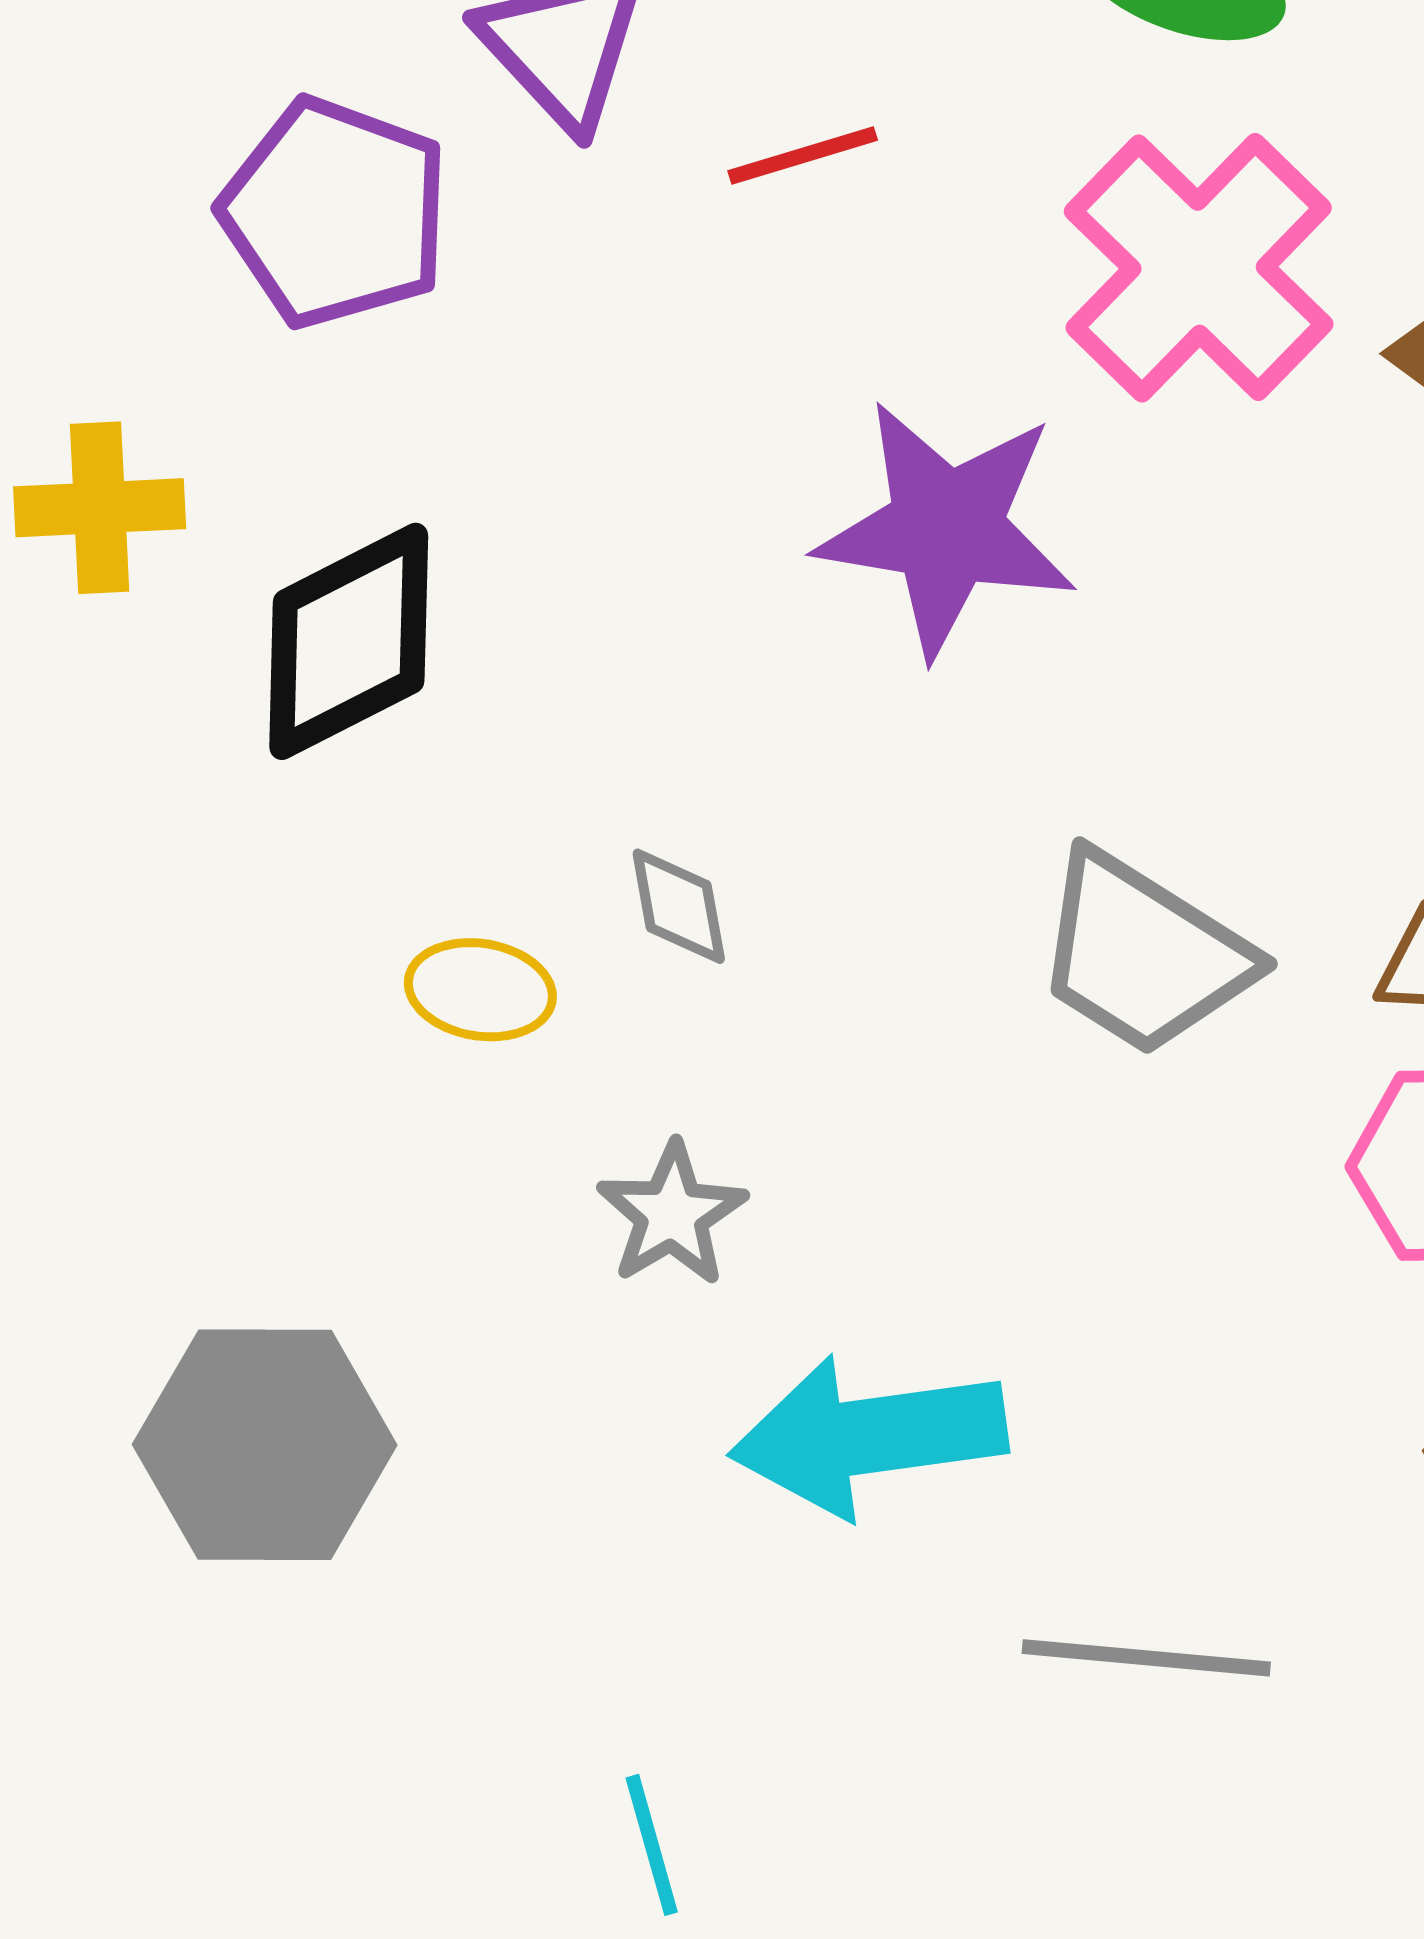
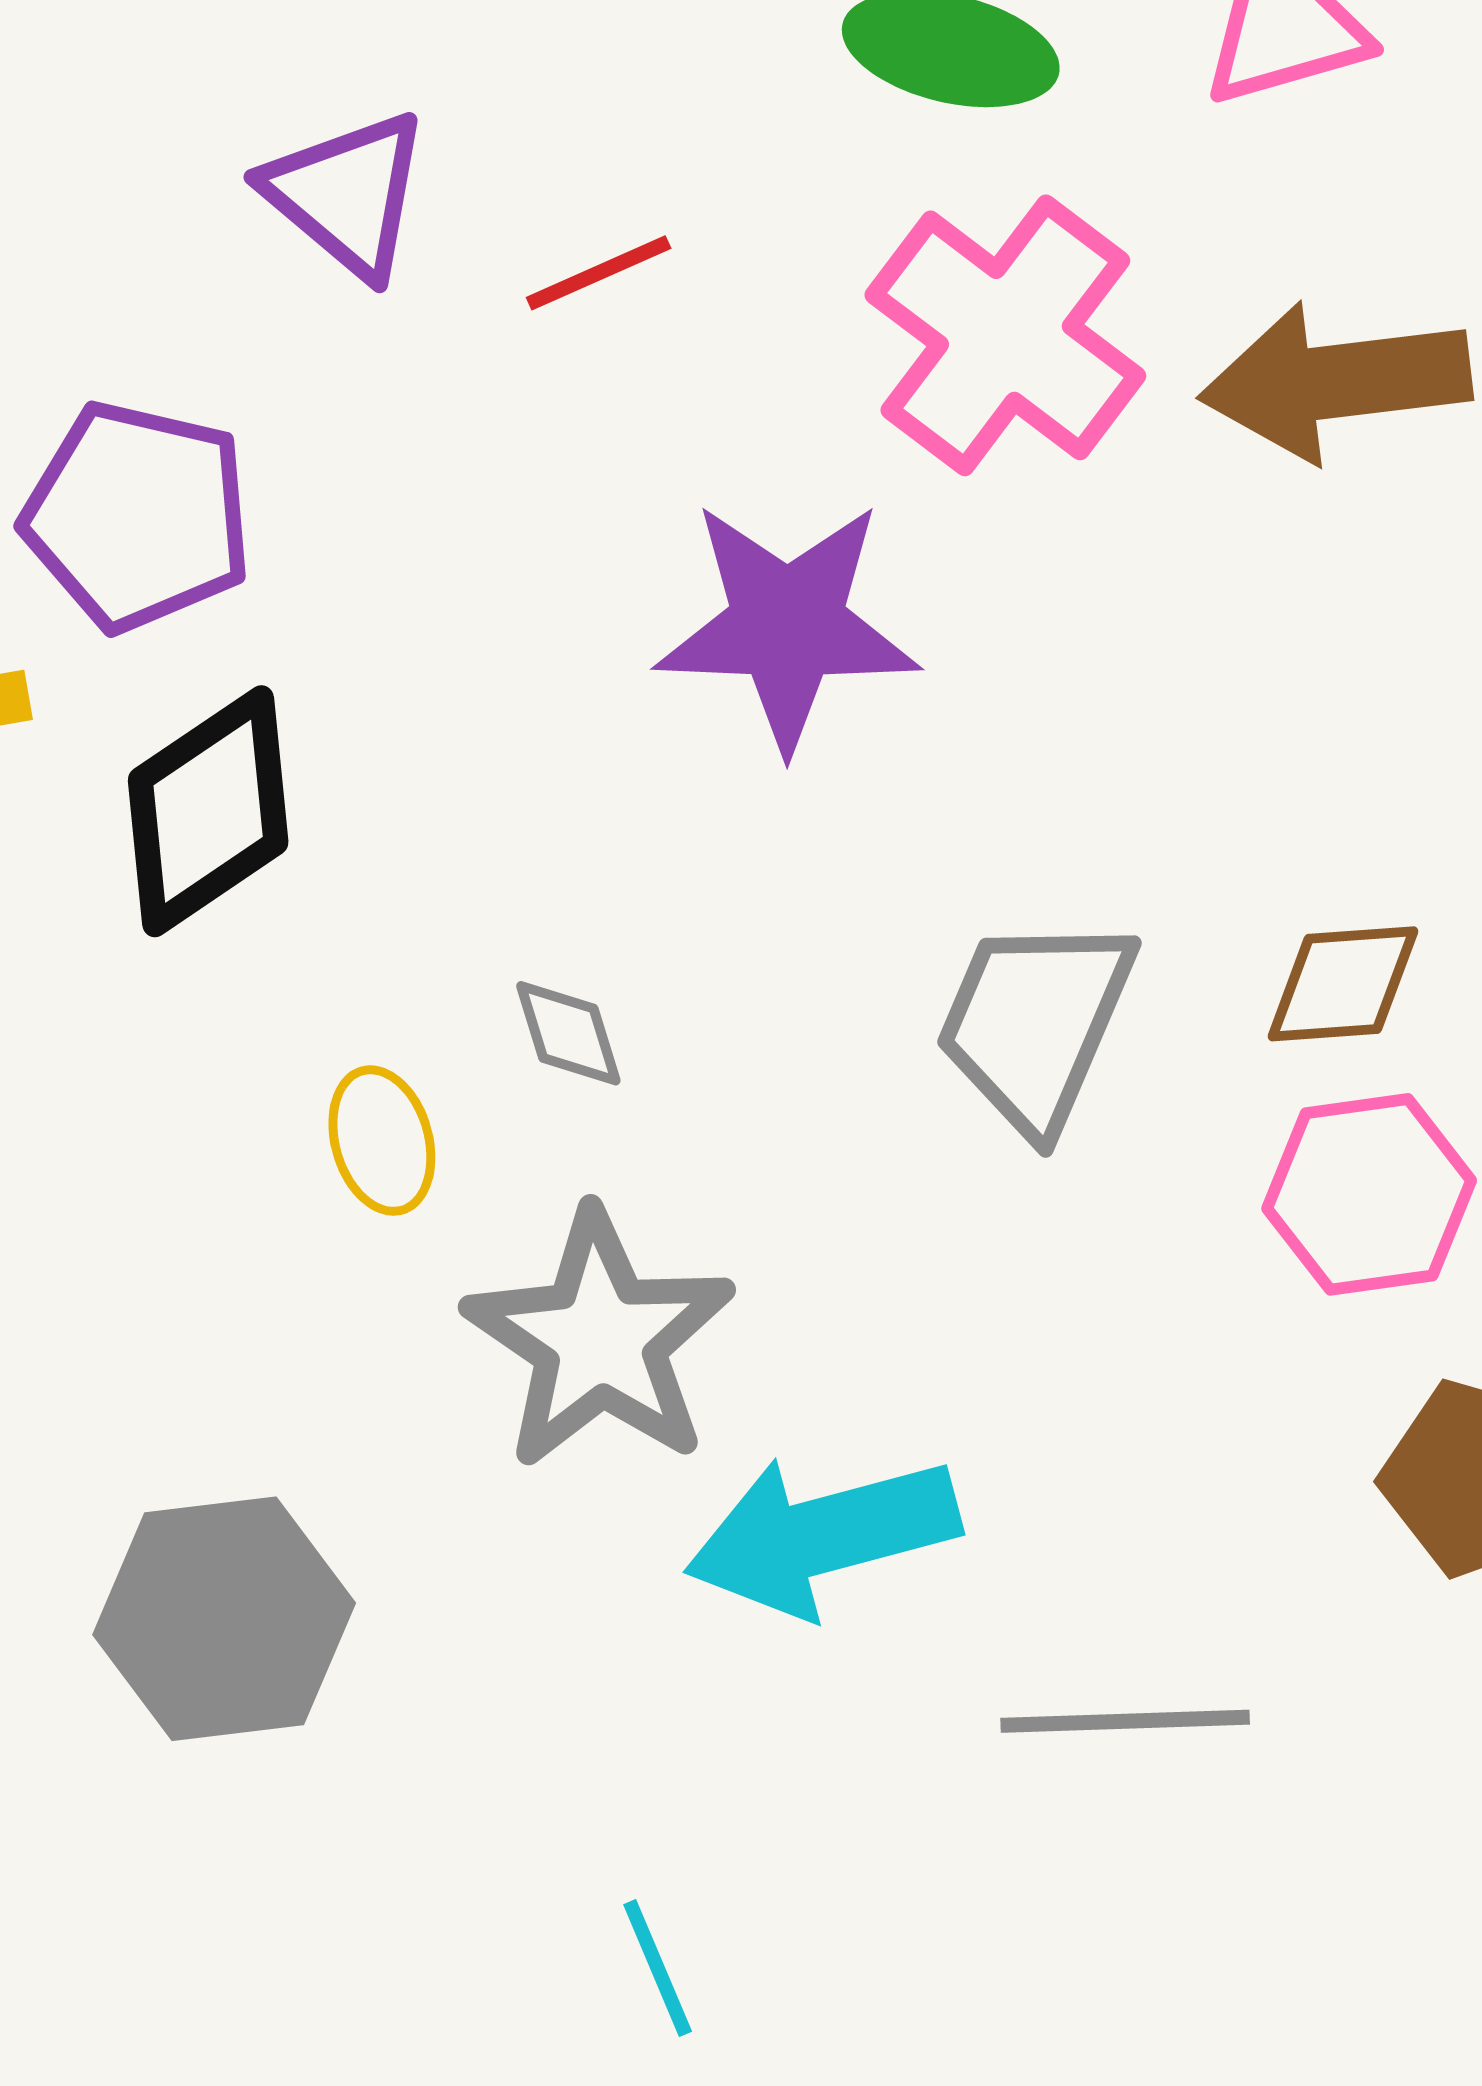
purple pentagon: (335, 213) -> (138, 516), moved
gray trapezoid: (1143, 954) -> (1035, 1023), turned 88
yellow ellipse: (480, 990) -> (382, 1141), turned 72
gray star: (672, 1214) -> (600, 1340), size x1.8

